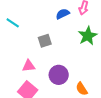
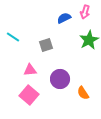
cyan line: (13, 23) -> (13, 37), moved

